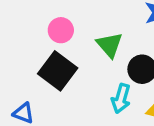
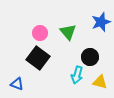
green triangle: (110, 45) -> (68, 32), moved

